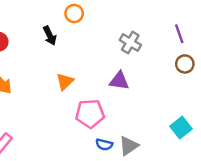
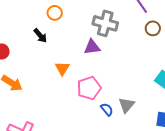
gray cross: (130, 43) -> (105, 23), size x1.4
purple triangle: (119, 81) -> (92, 47), moved
blue semicircle: (104, 145) -> (107, 109), turned -128

